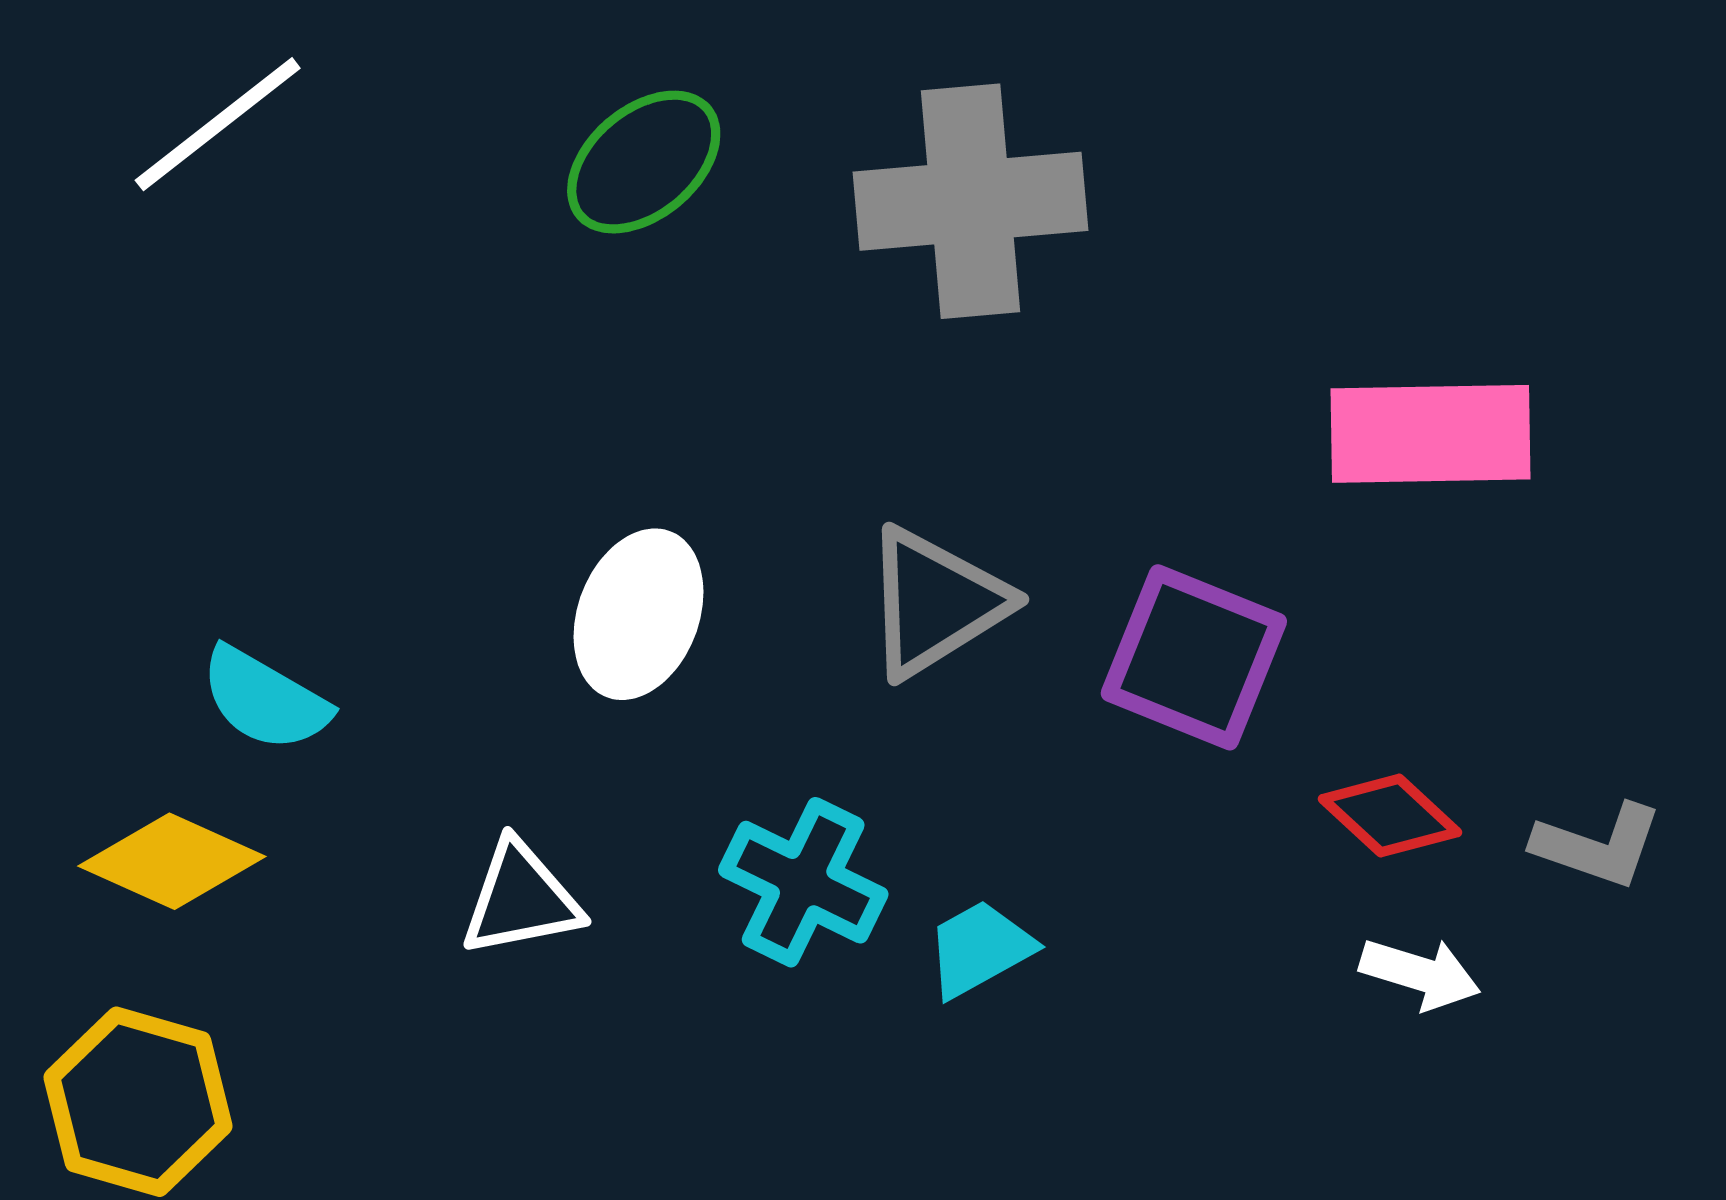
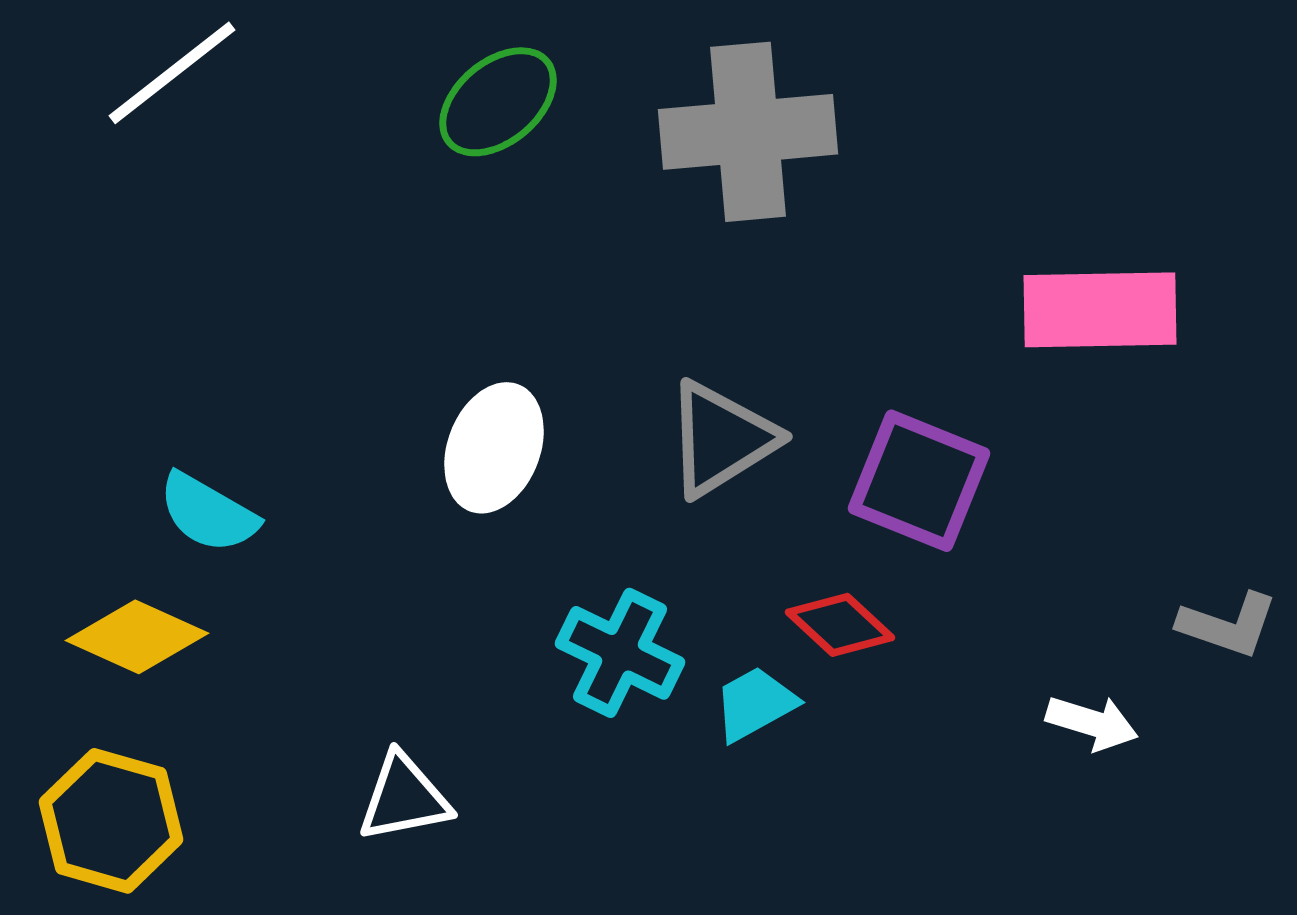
red diamond: (1390, 816) -> (840, 625), moved
white triangle: (521, 899) -> (404, 798), moved

